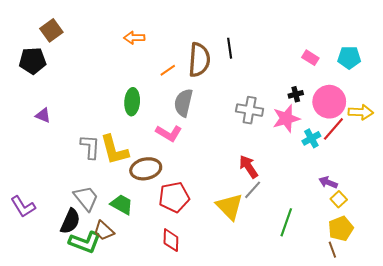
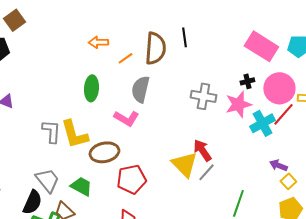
orange arrow: (134, 38) -> (98, 42), moved
pink rectangle: (310, 58) -> (261, 46), size x2.0
cyan cross: (311, 138) -> (262, 123), size x1.4
yellow triangle: (230, 207) -> (184, 164), moved

